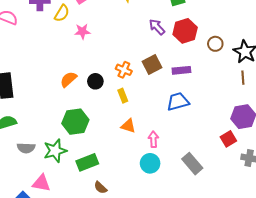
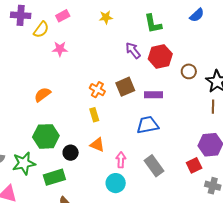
black circle: (95, 81) -> (71, 153), moved
gray rectangle: (192, 164) -> (154, 166), moved

